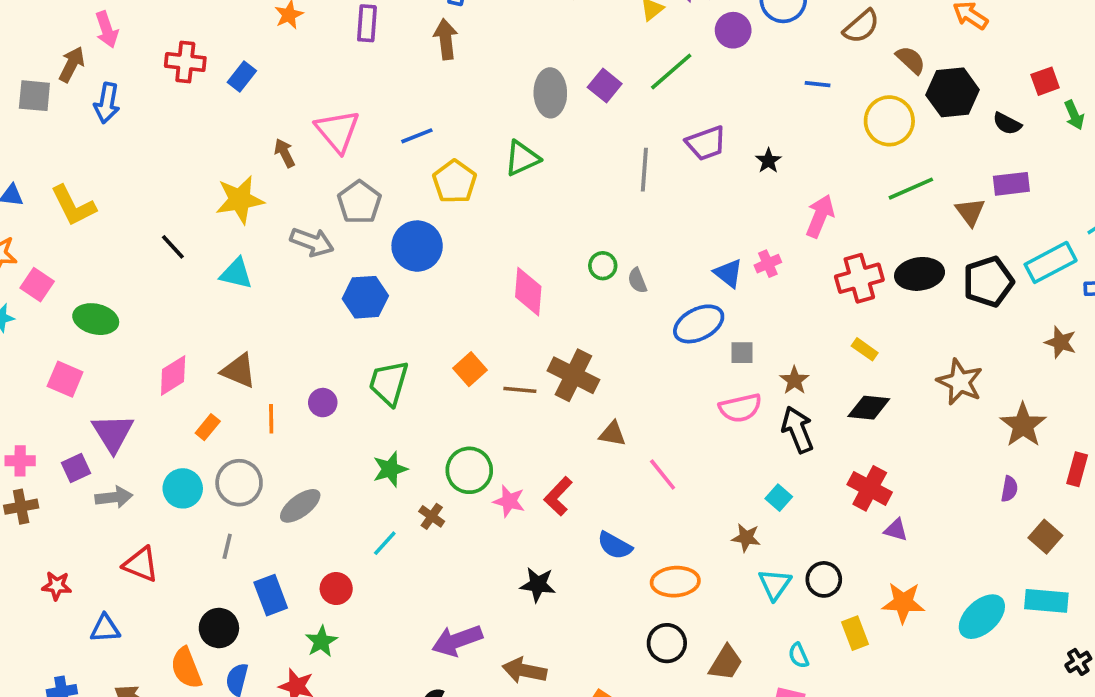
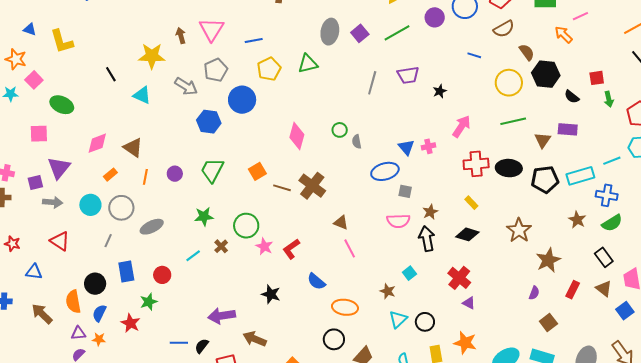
pink square: (65, 379) -> (39, 134), turned -36
brown triangle: (612, 434) -> (341, 222), moved

